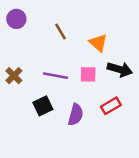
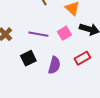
pink square: (88, 74) -> (64, 33), turned -32

